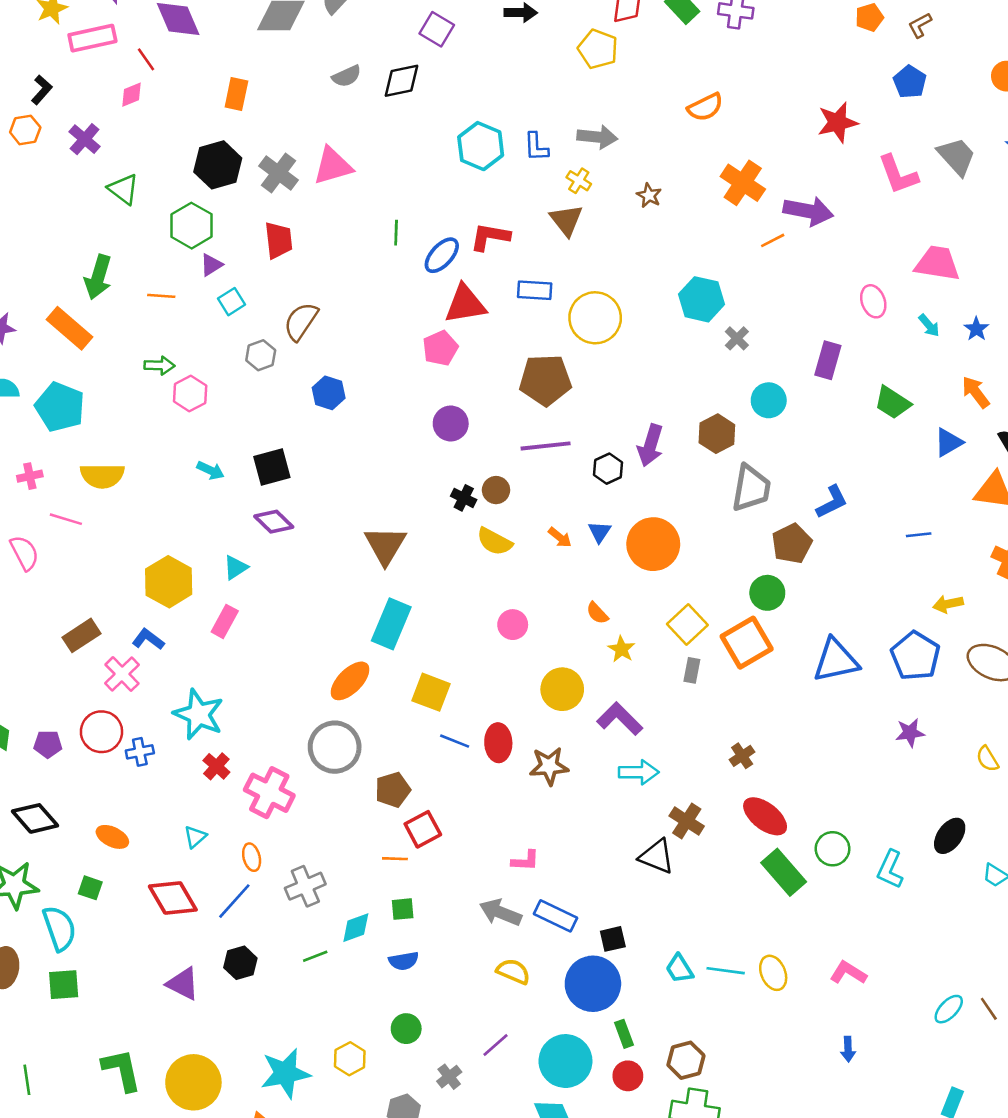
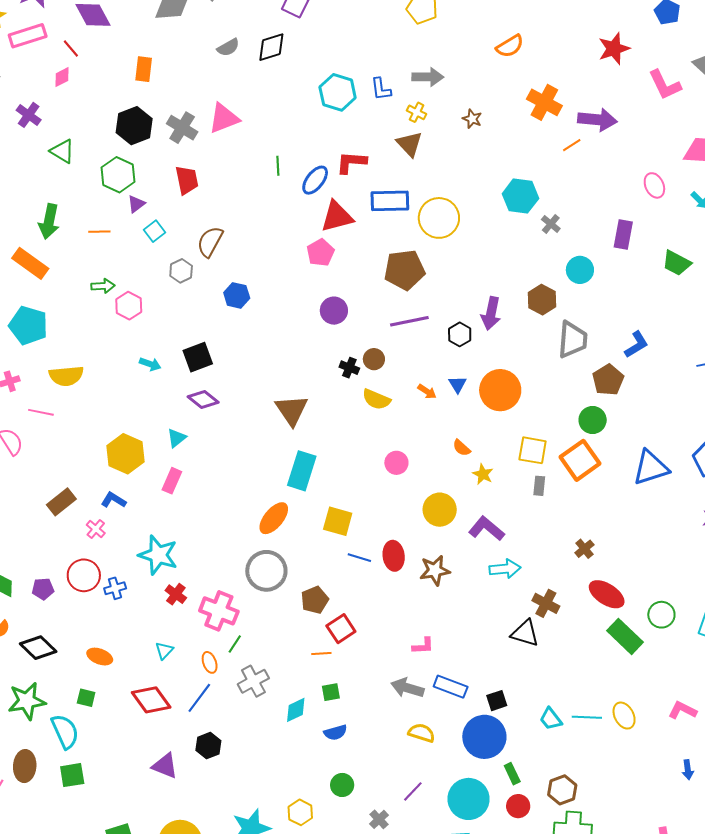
blue rectangle: (535, 290) -> (390, 201), size x1.4
yellow square: (687, 624) -> (533, 450), turned -32
pink cross: (122, 674) -> (96, 529), size x0.7
green line: (315, 956) -> (235, 644), moved, turned -30

